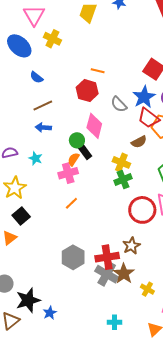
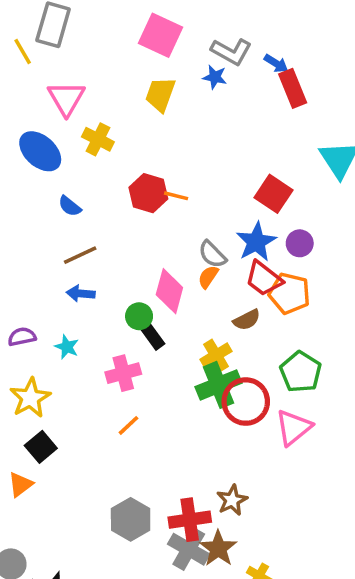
red hexagon: (87, 91) -> (148, 193), moved
orange semicircle: (73, 159) -> (208, 277), moved
yellow cross: (121, 162) -> (216, 355), turned 36
green cross: (123, 179) -> (218, 385), size x1.4
red circle: (142, 210) -> (246, 402), moved

